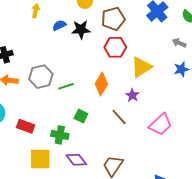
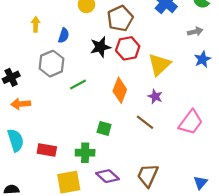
blue semicircle: (59, 25) -> (64, 35), turned 144
black star: (81, 30) -> (100, 47), moved
gray arrow: (179, 43) -> (195, 32), turned 152
gray hexagon: (41, 77) -> (51, 64), moved
green line: (66, 86) -> (78, 85), moved

